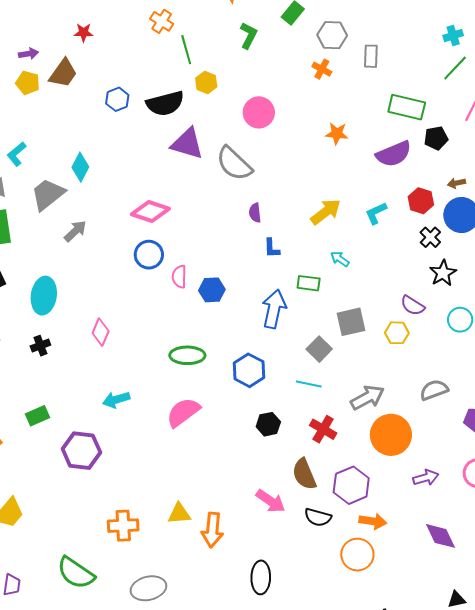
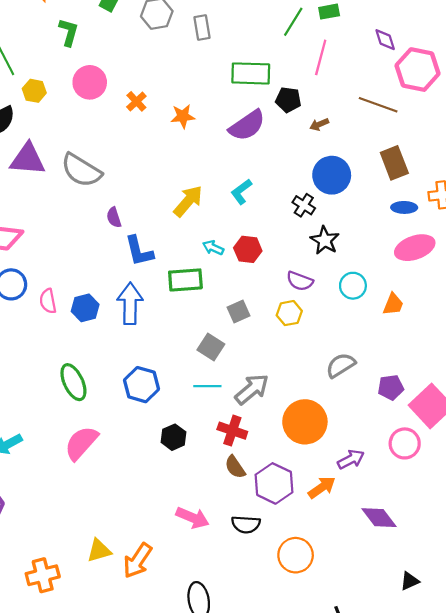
orange cross: (322, 69) -> (136, 101), moved, turned 30
pink circle: (259, 112) -> (90, 82), moved
black pentagon: (436, 138) -> (288, 100), turned 30
brown arrow: (456, 183) -> (319, 124), moved
red hexagon: (421, 201) -> (248, 249), moved
blue L-shape: (272, 248) -> (139, 251), size x1.5
green rectangle: (309, 283) -> (185, 280), size x1.4
blue arrow: (274, 309) -> (130, 304), moved
gray square: (351, 322) -> (238, 312), size x0.7
green ellipse: (187, 355) -> (73, 382), turned 76
gray arrow: (367, 398) -> (252, 389), moved
brown semicircle: (304, 474) -> (235, 467), moved, size x0.7
orange arrow: (373, 521) -> (322, 487), moved, turned -32
orange arrow: (212, 530) -> (138, 561), turned 40

